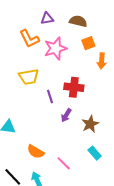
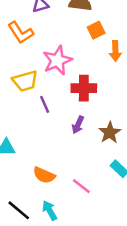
pink star: (55, 48) -> (57, 60), moved
purple line: (50, 96) -> (45, 104), moved

